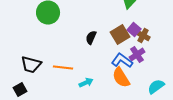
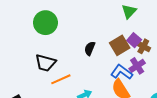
black trapezoid: (31, 65) -> (45, 63), moved
orange line: (63, 68) -> (61, 79), turned -30

